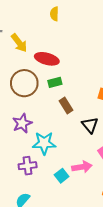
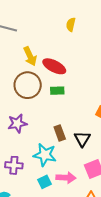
yellow arrow: (19, 43) -> (30, 56), moved
brown rectangle: (66, 106) -> (60, 133), moved
cyan star: (44, 143) -> (45, 155), moved

